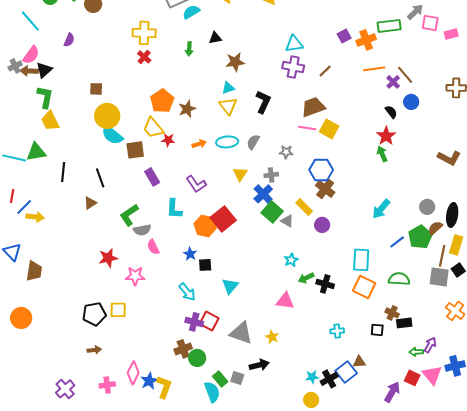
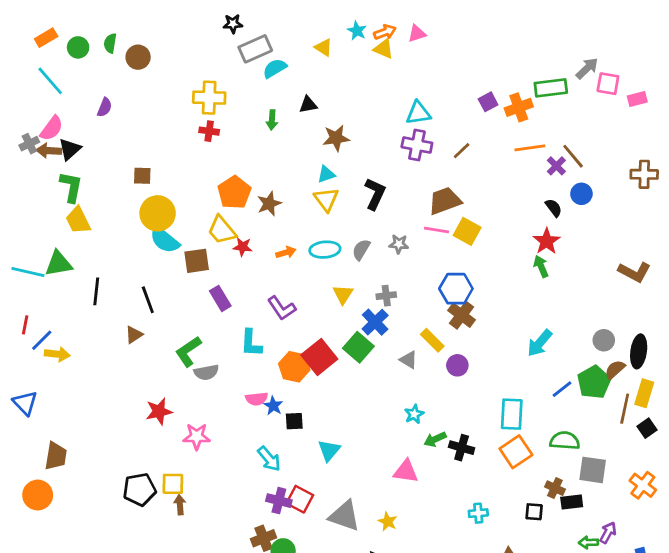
red cross: (144, 57) -> (209, 131), turned -32
gray star: (286, 152) -> (399, 244), moved
green square: (272, 212) -> (358, 347), moved
pink semicircle: (153, 247) -> (257, 399), moved, turned -70
brown trapezoid: (34, 271) -> (56, 456), moved
gray square: (439, 277) -> (593, 470), moved
orange square: (364, 287) -> (516, 452), turned 30
brown arrow: (94, 350) -> (180, 505), moved, turned -88

